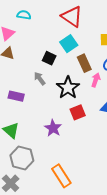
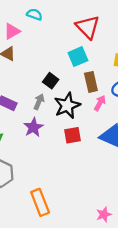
black square: (49, 58) -> (51, 81), moved
gray arrow: (40, 78) -> (39, 102), moved, turned 48
purple star: (53, 128) -> (33, 127), moved

